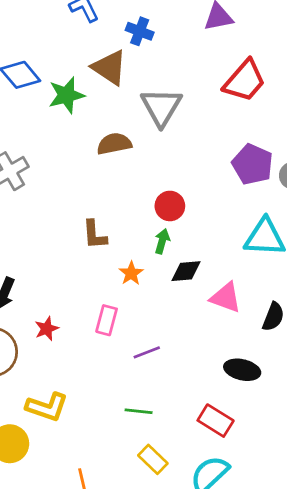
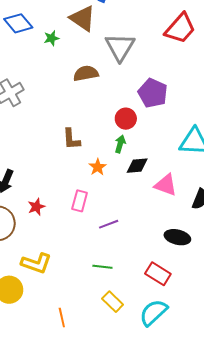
green star: (66, 95) -> (52, 38), size x0.6
purple pentagon: (253, 164) -> (153, 93), moved

